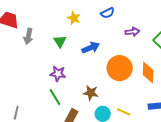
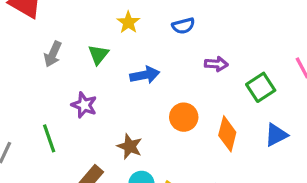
gray arrow: (28, 36) -> (53, 54), moved
orange circle: (120, 68) -> (184, 117), size x0.7
green line: (55, 97) -> (49, 138), moved

